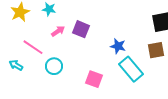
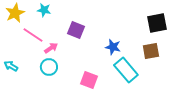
pink arrow: (58, 31) -> (51, 48), moved
pink line: (33, 47) -> (33, 35), moved

